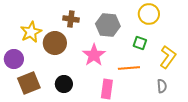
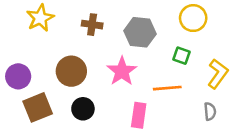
yellow star: (31, 32) -> (40, 18), moved
brown circle: (55, 43) -> (71, 71), moved

